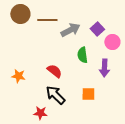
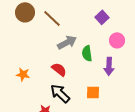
brown line: (47, 20) -> (52, 18), turned 42
purple square: (97, 29) -> (102, 17), moved
gray arrow: (70, 30) -> (67, 42), moved

